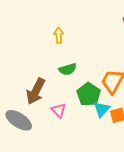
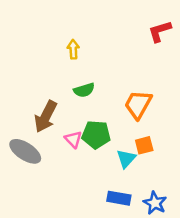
green pentagon: (89, 94) -> (96, 135), moved, turned -30
cyan triangle: (102, 109) -> (126, 159), moved

